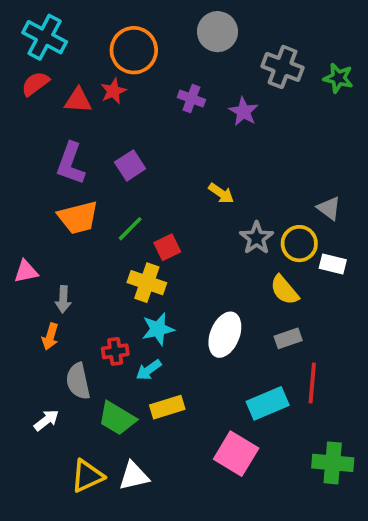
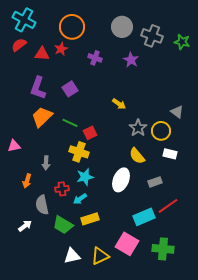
gray circle: (217, 32) -> (122, 27), moved
purple cross: (191, 99) -> (95, 58), moved
orange trapezoid: (78, 218) -> (42, 117), turned 150
green line: (130, 229) -> (70, 123), turned 70
white rectangle: (333, 264) -> (170, 154), moved
yellow semicircle: (284, 290) -> (137, 156), moved
gray arrow: (63, 299) -> (46, 163), moved
red line: (312, 383) -> (168, 206), turned 50
green cross: (333, 463) -> (163, 249), moved
yellow triangle: (87, 476) -> (100, 256), moved

